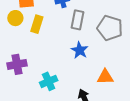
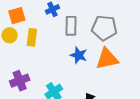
orange triangle: (105, 77) -> (107, 59), moved, size x1.4

